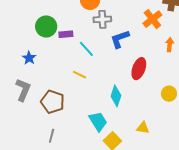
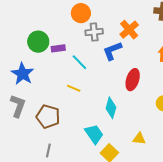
orange cross: (152, 19) -> (129, 30), moved
blue star: (29, 58) -> (23, 74), size x1.6

